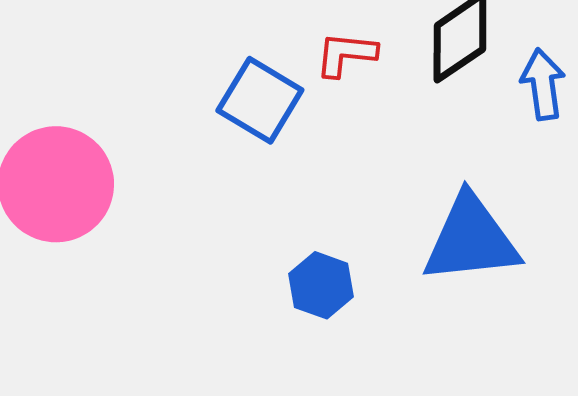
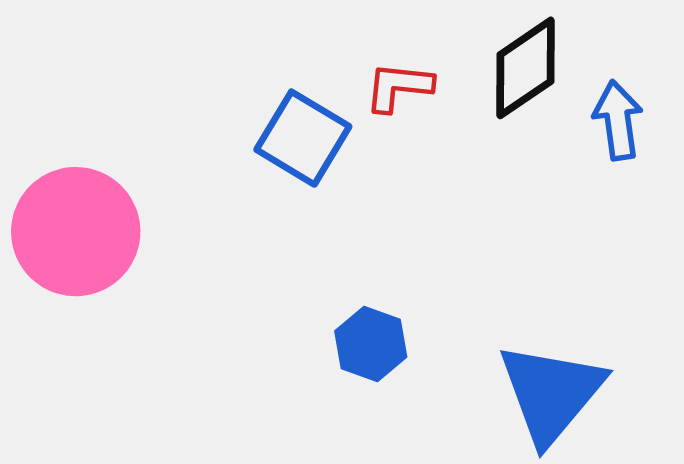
blue triangle: (471, 239) -> (551, 393), moved, turned -44

